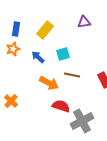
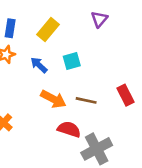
purple triangle: (84, 22) -> (99, 19), turned -40
brown line: (72, 75) -> (86, 100), moved

